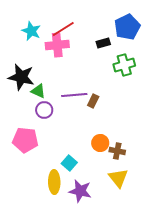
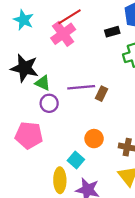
cyan star: (31, 31) -> (24, 20), moved
pink cross: (57, 45) -> (63, 34), turned -30
orange circle: (100, 143) -> (94, 139), moved

